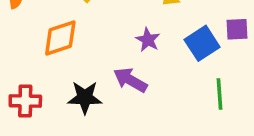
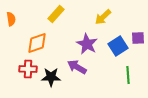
purple star: (148, 40) -> (87, 44), size x1.5
red cross: (25, 101) -> (28, 69), moved

